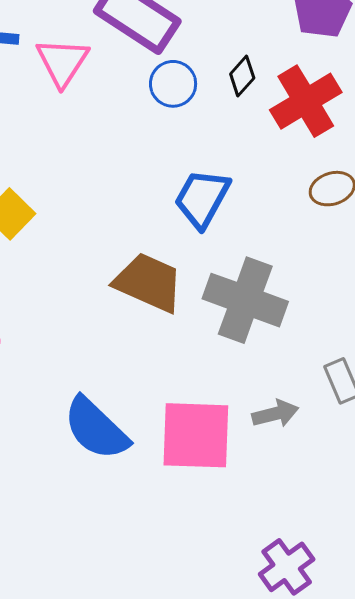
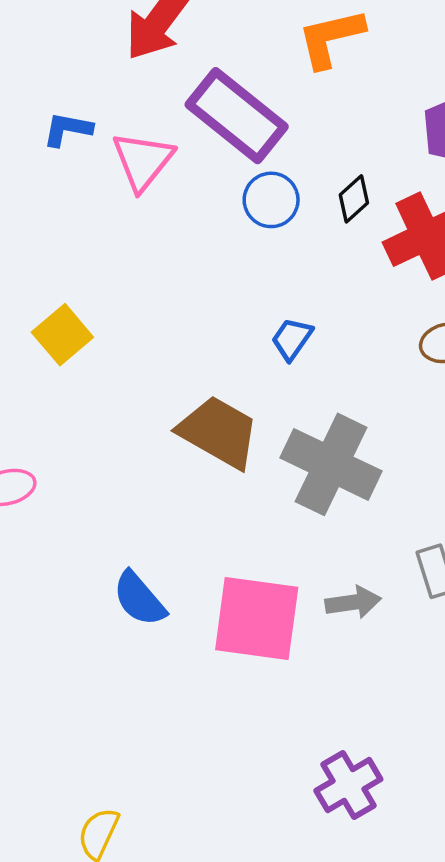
blue trapezoid: (202, 198) -> (292, 339), size x0.6
blue semicircle: (96, 429) -> (139, 599), size x0.7

